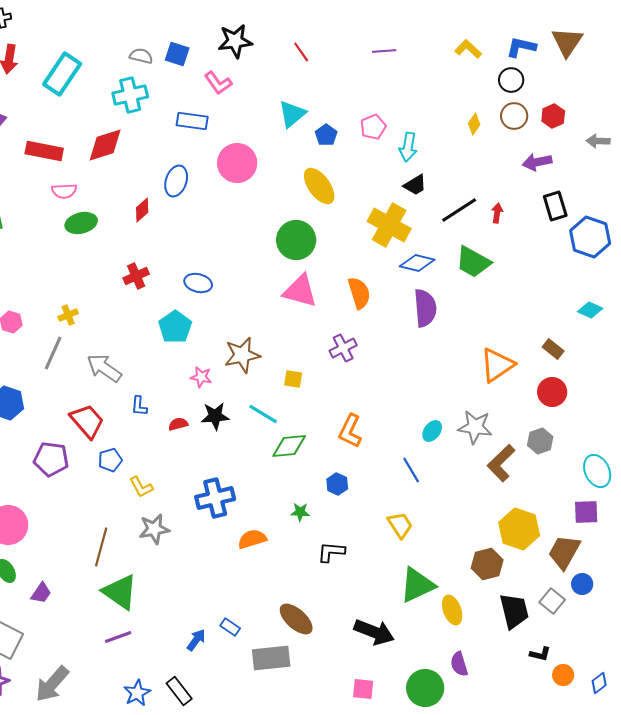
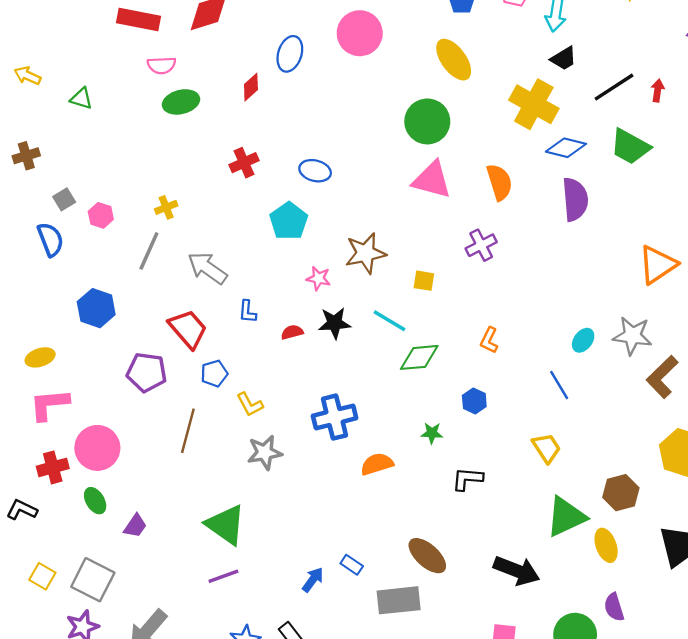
orange L-shape: (350, 431) -> (489, 340), size x0.7
brown line: (101, 547) -> (188, 431), moved
brown hexagon: (487, 564) -> (621, 493), moved

